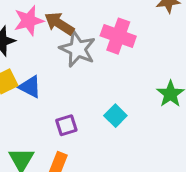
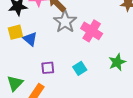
pink cross: (118, 36) -> (92, 31), moved

